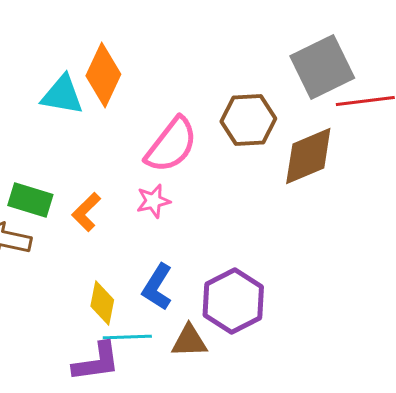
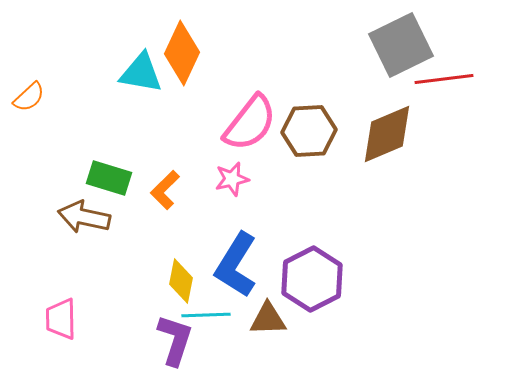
brown hexagon: (248, 120) -> (309, 131), moved
blue L-shape: (157, 287) -> (236, 265), size x1.4
purple L-shape: (96, 362) -> (175, 340), turned -64

